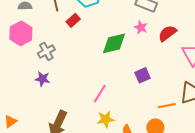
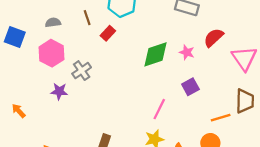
pink star: (141, 27) -> (187, 52), moved
purple star: (42, 79) -> (59, 91), moved
pink line: (100, 94) -> (159, 109), moved

